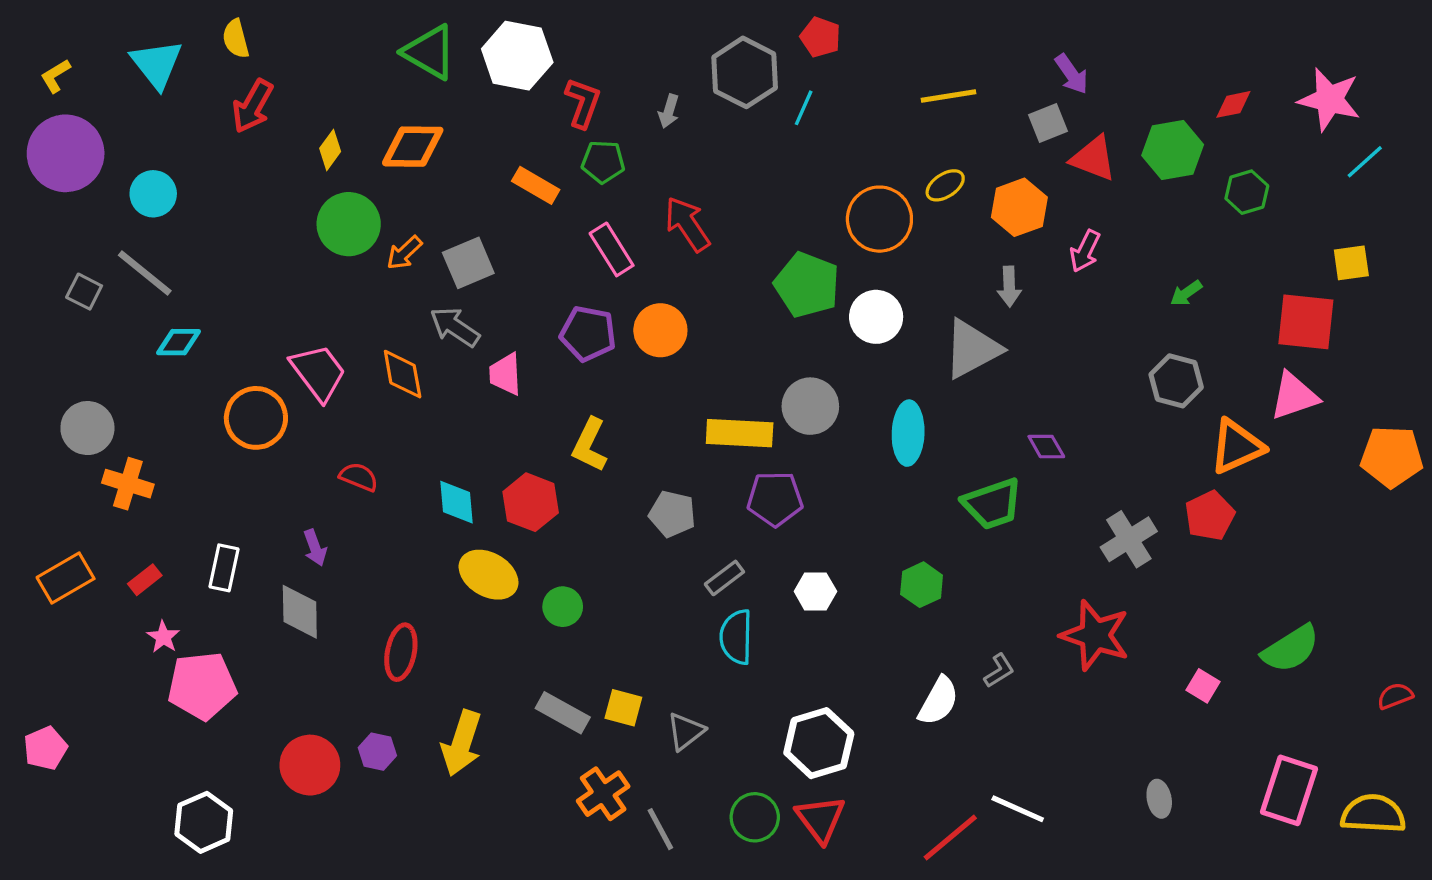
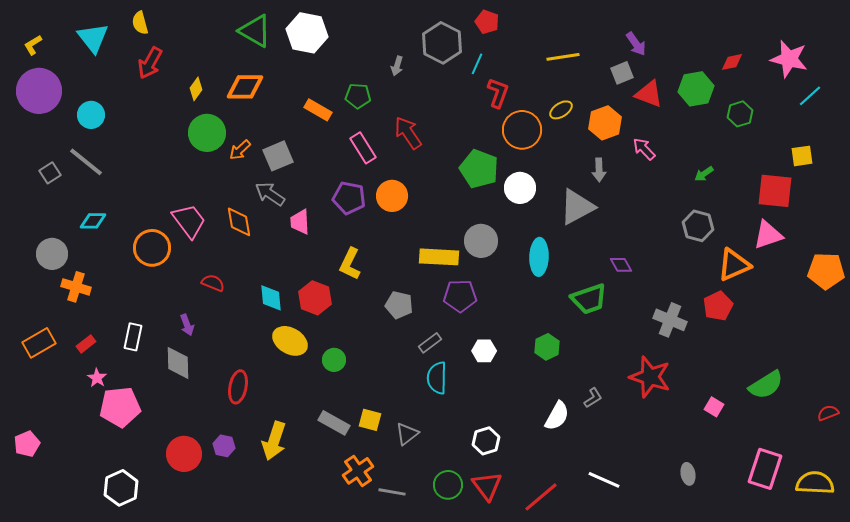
red L-shape: (583, 103) -> (498, 93), moved
pink arrow: (1085, 251) -> (644, 149), turned 110
gray square: (84, 292) -> (50, 173), turned 30
cyan diamond: (178, 342) -> (93, 221), moved
gray cross: (1129, 539) -> (670, 320), turned -36
white hexagon: (819, 743) -> (486, 441), size x0.7
gray line: (660, 829) -> (392, 492), turned -52
red line: (950, 837) -> (541, 497), moved

